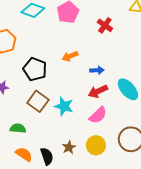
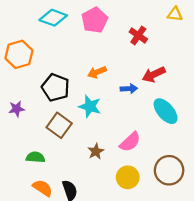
red arrow: (98, 91) -> (154, 74), moved
cyan star: (64, 106) -> (90, 106), moved
brown star: (69, 147) -> (96, 151), moved

